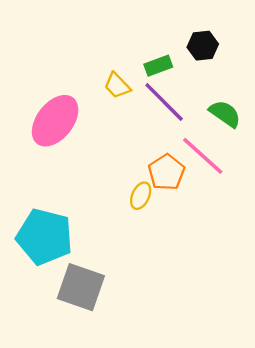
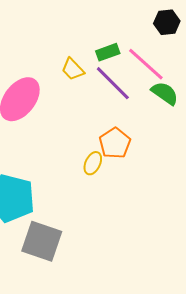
black hexagon: (203, 46) -> (167, 22), moved
pink line: (203, 156) -> (146, 64), moved

